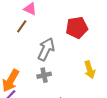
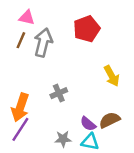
gray arrow: (46, 49) -> (43, 42), moved

